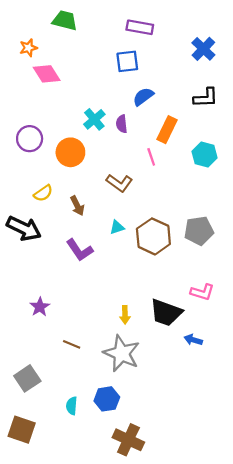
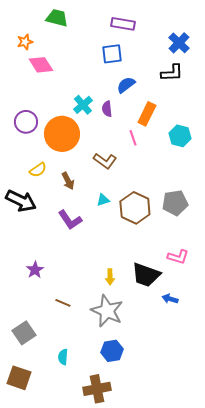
black L-shape: (206, 98) -> (172, 73), moved
orange circle: (70, 152) -> (62, 134), size x1.4
blue hexagon: (107, 399) -> (112, 351), moved
brown cross: (128, 440) -> (97, 389), moved, turned -36

